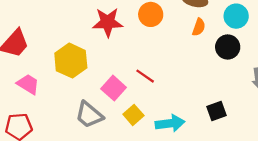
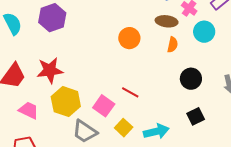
red star: (108, 22) -> (50, 70), moved
black circle: (228, 47) -> (191, 79), moved
yellow hexagon: (71, 61) -> (66, 102), moved

